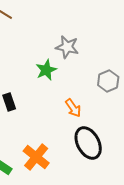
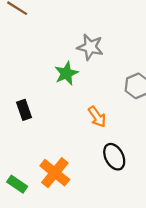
black ellipse: (88, 143) -> (114, 157), size x0.7

